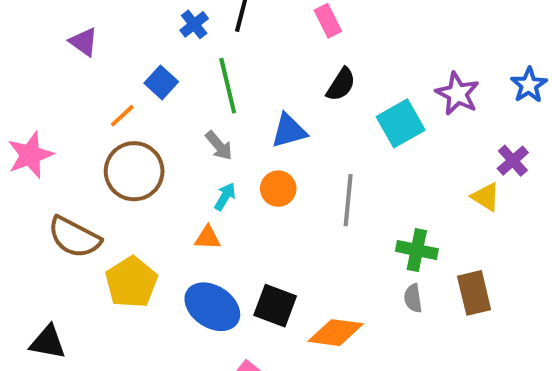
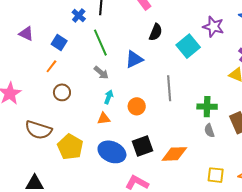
blue square: (161, 82) -> (59, 42), moved
brown circle: (134, 171) -> (62, 92), size x0.6
orange circle: (278, 189) -> (137, 106), moved
black square: (275, 306) -> (142, 146), turned -30

